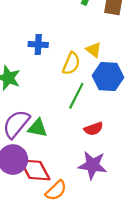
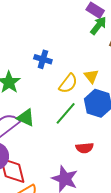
green triangle: (37, 128) -> (26, 118), moved
red semicircle: (94, 129) -> (85, 148), moved

